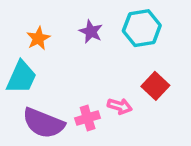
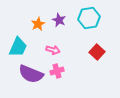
orange star: (38, 38) -> (38, 24), moved
pink arrow: (120, 106) -> (53, 50), moved

